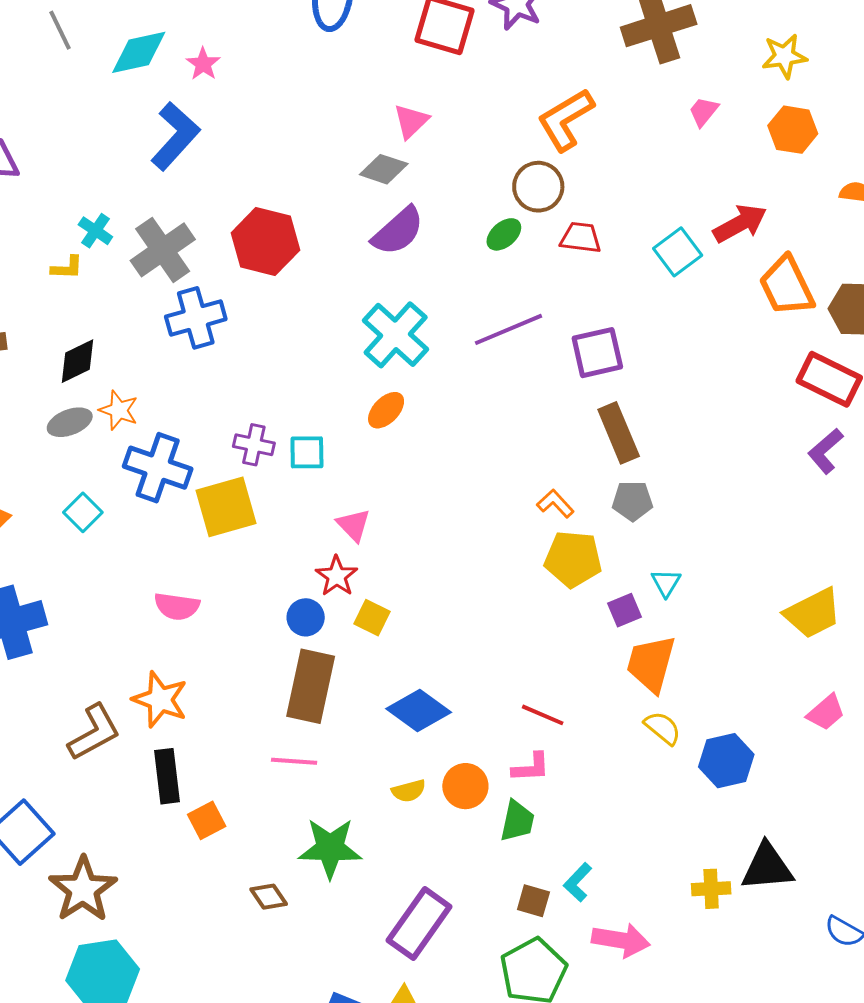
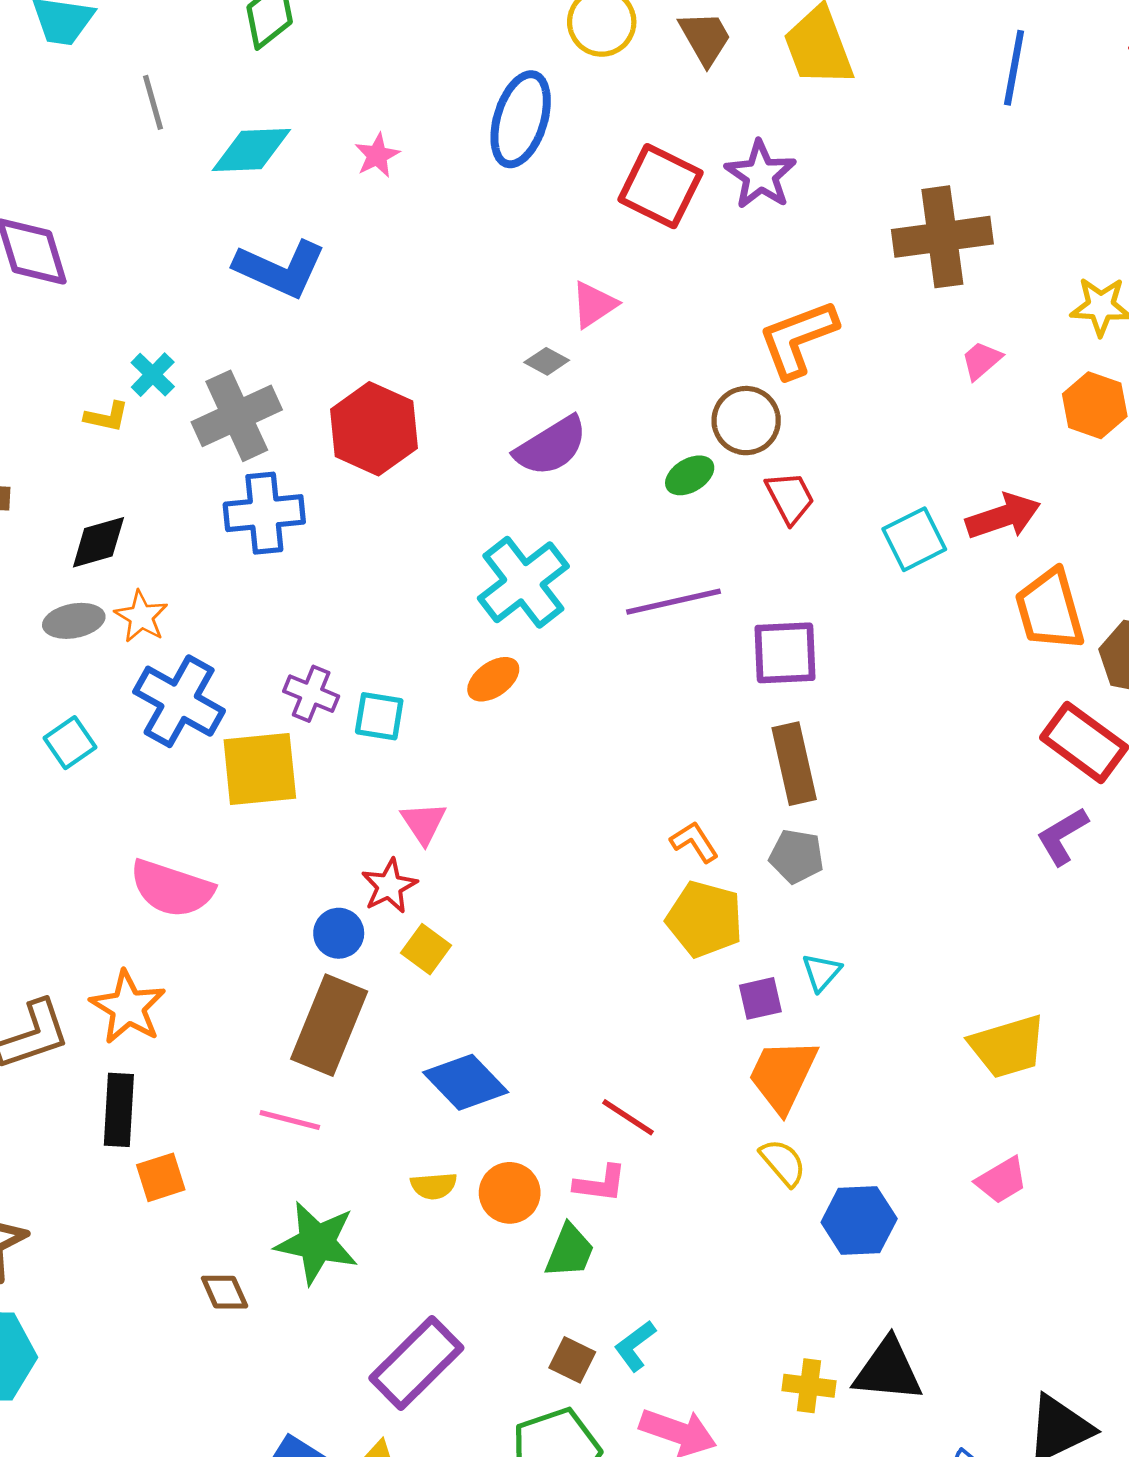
pink star: (203, 64) -> (377, 155), moved
blue L-shape: (175, 136) -> (280, 269), turned 62
gray diamond: (384, 169) -> (547, 361), size x0.7
red trapezoid: (581, 238) -> (790, 498), turned 45
pink semicircle: (177, 606) -> (172, 888), size x1.4

